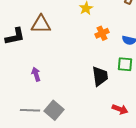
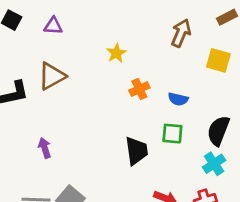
brown triangle: (41, 24) -> (52, 76), turned -30

